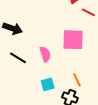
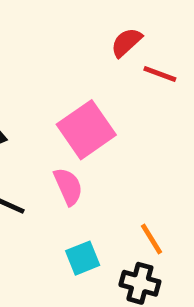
pink square: (73, 40) -> (86, 130), moved, turned -30

